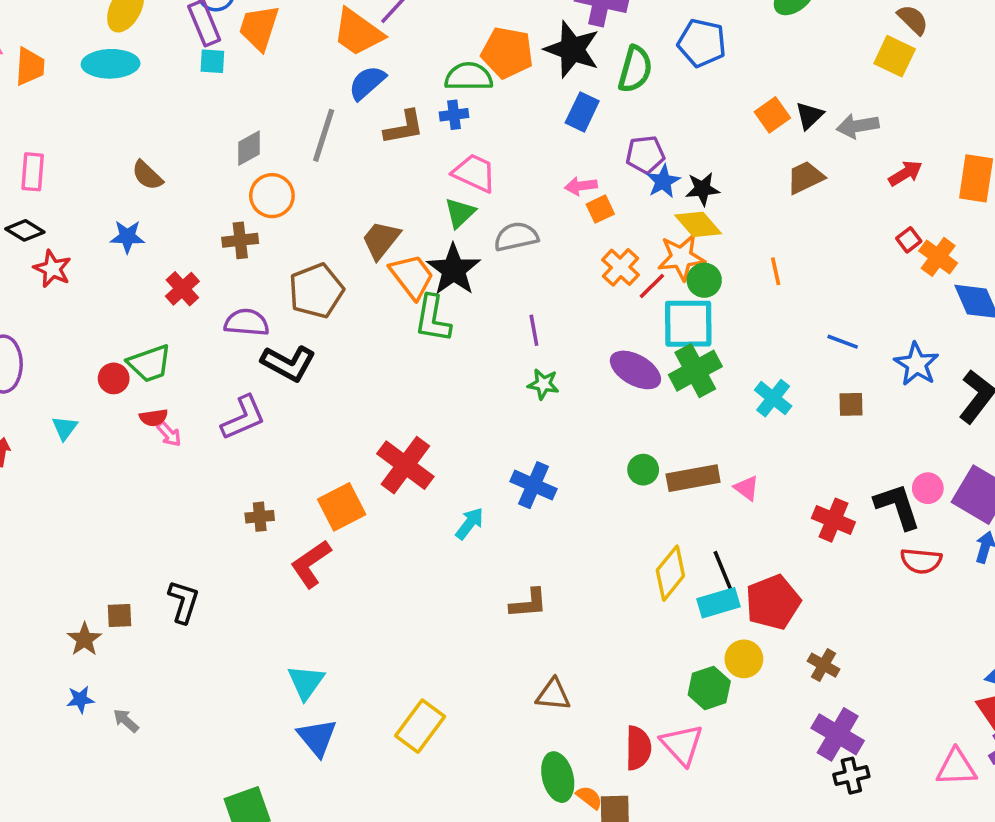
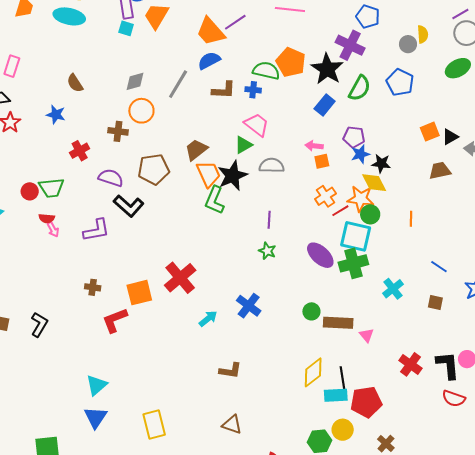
yellow rectangle: (420, 726) -> (154, 424), turned -64

